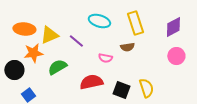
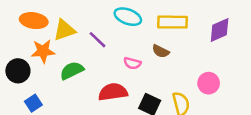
yellow rectangle: (135, 23) -> (172, 22), turned -75
brown semicircle: (127, 47) -> (161, 51), turned 32
pink circle: (176, 56) -> (209, 83), moved

